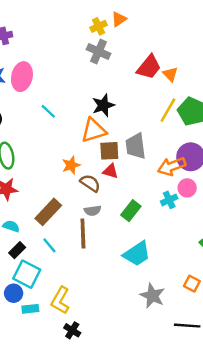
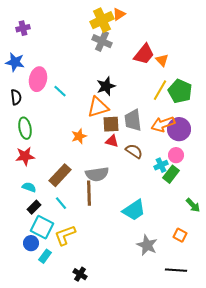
yellow cross: (99, 26) -> (102, 20), size x1.6
pink ellipse: (22, 77) -> (38, 79), moved
orange arrow: (172, 166) -> (163, 124), moved
brown semicircle: (90, 183) -> (134, 151), moved
gray semicircle: (93, 211) -> (97, 174), size x1.6
green rectangle: (131, 211) -> (171, 174), moved
yellow L-shape: (60, 300) -> (65, 235), moved, turned 40
cyan rectangle: (30, 309) -> (45, 256), turned -48

